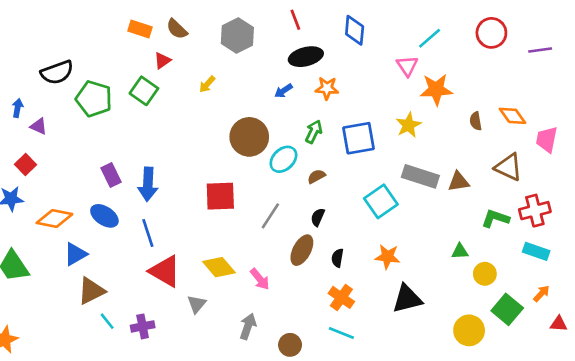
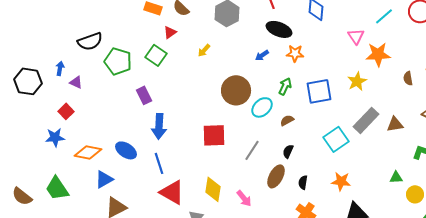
cyan line: (430, 38) -> (384, 16), moved
black ellipse: (306, 57) -> (279, 29), turned 35
purple rectangle: (111, 175) -> (144, 95), moved
gray rectangle: (420, 176) -> (366, 120), turned -64
yellow diamond: (219, 267) -> (213, 189), turned 50

